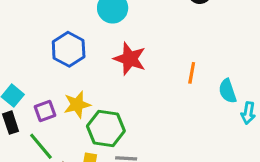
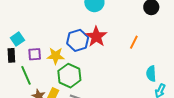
blue hexagon: (69, 49) -> (78, 40), moved
orange line: (192, 73) -> (134, 42), moved

